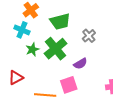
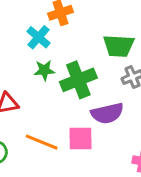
green trapezoid: (60, 21) -> (119, 46), moved
purple semicircle: (80, 64) -> (107, 113), size x1.5

